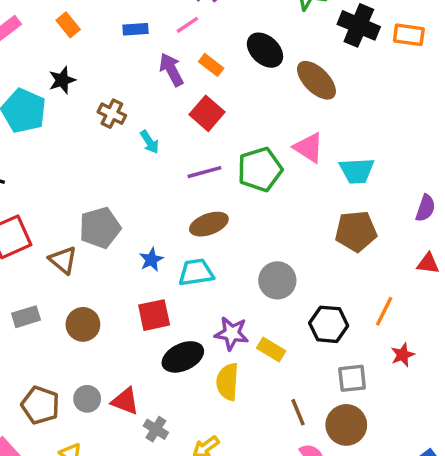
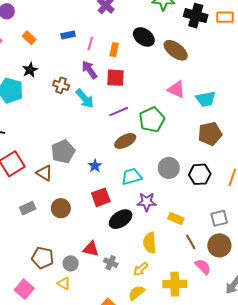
pink line: (187, 25) -> (90, 43), moved, turned -32
orange rectangle: (211, 65) -> (114, 50), turned 72
purple arrow: (171, 70) -> (89, 70), moved
red square: (207, 113) -> (116, 78), turned -30
cyan arrow: (150, 142) -> (85, 99), size x1.5
green pentagon: (260, 169) -> (152, 120), moved
cyan trapezoid: (196, 272) -> (132, 176), moved
black hexagon: (329, 324) -> (200, 174), moved
yellow rectangle: (271, 350) -> (176, 218), moved
yellow semicircle: (227, 382) -> (150, 243), moved
gray circle: (87, 399) -> (71, 263), moved

